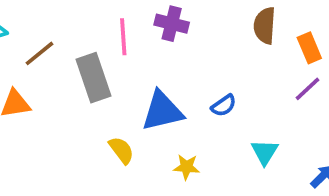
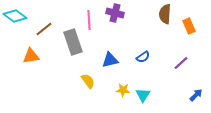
purple line: (307, 89) -> (181, 63), moved
blue triangle: (162, 111) -> (110, 60), size x0.7
cyan triangle: (265, 152) -> (143, 95), moved

